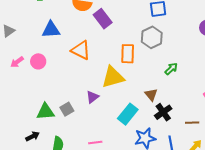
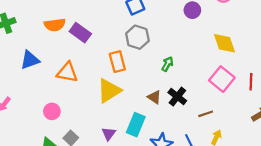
pink circle: (38, 61) -> (52, 111), moved
purple triangle: (92, 97) -> (109, 134), moved
black cross: (163, 112) -> (177, 97), moved

